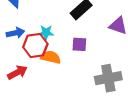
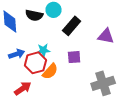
orange semicircle: (51, 57) -> (50, 71), turned 126

